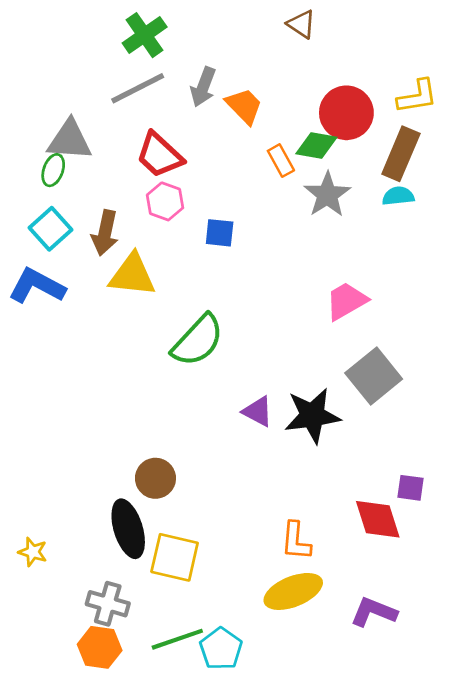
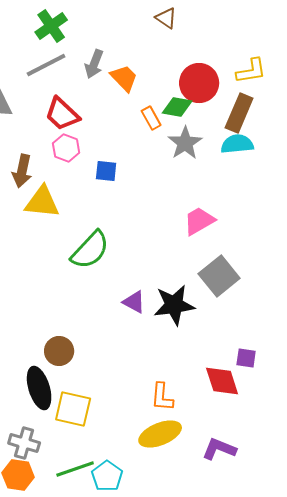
cyan semicircle: (398, 196) -> (237, 144), size x1.4

